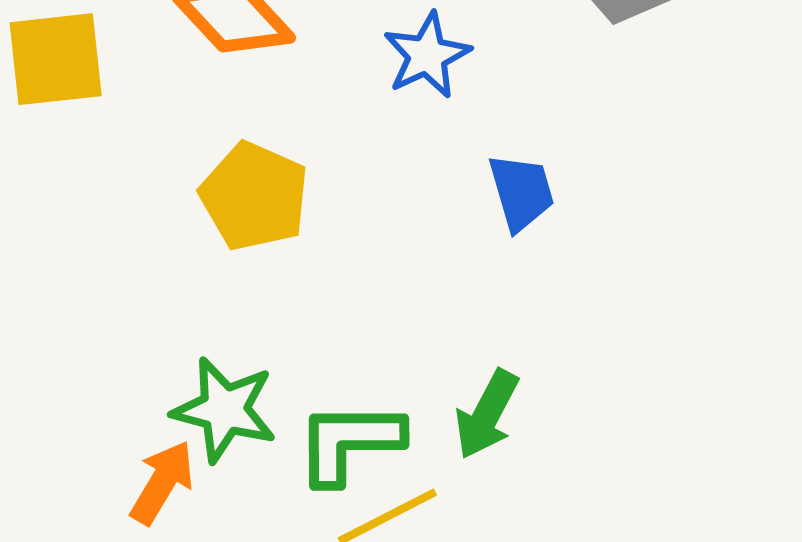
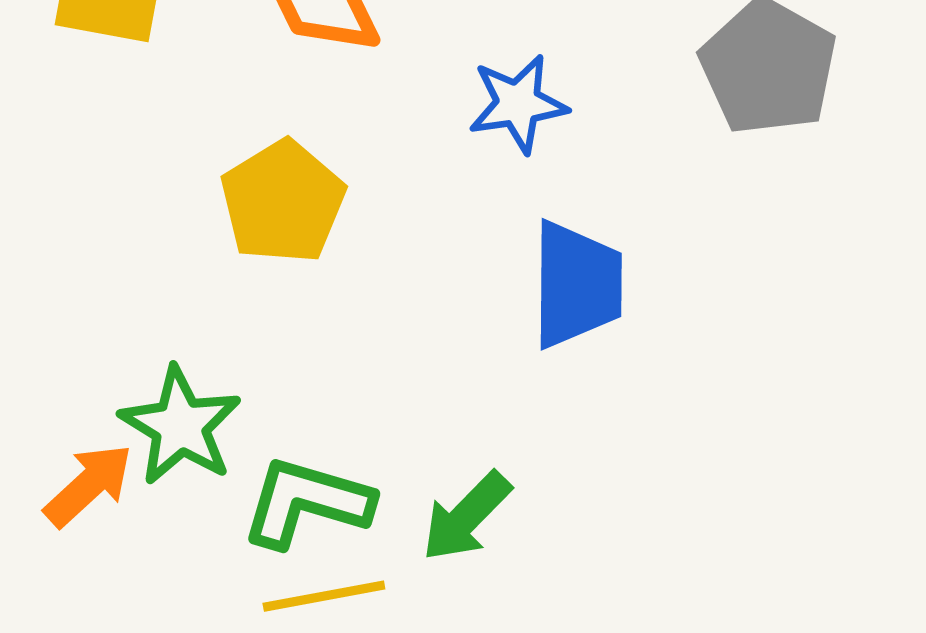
blue trapezoid: (521, 192) -> (577, 285), size x1.4

